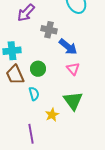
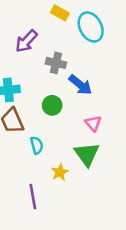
green circle: (38, 69) -> (52, 105), moved
pink triangle: (73, 69) -> (93, 123), moved

